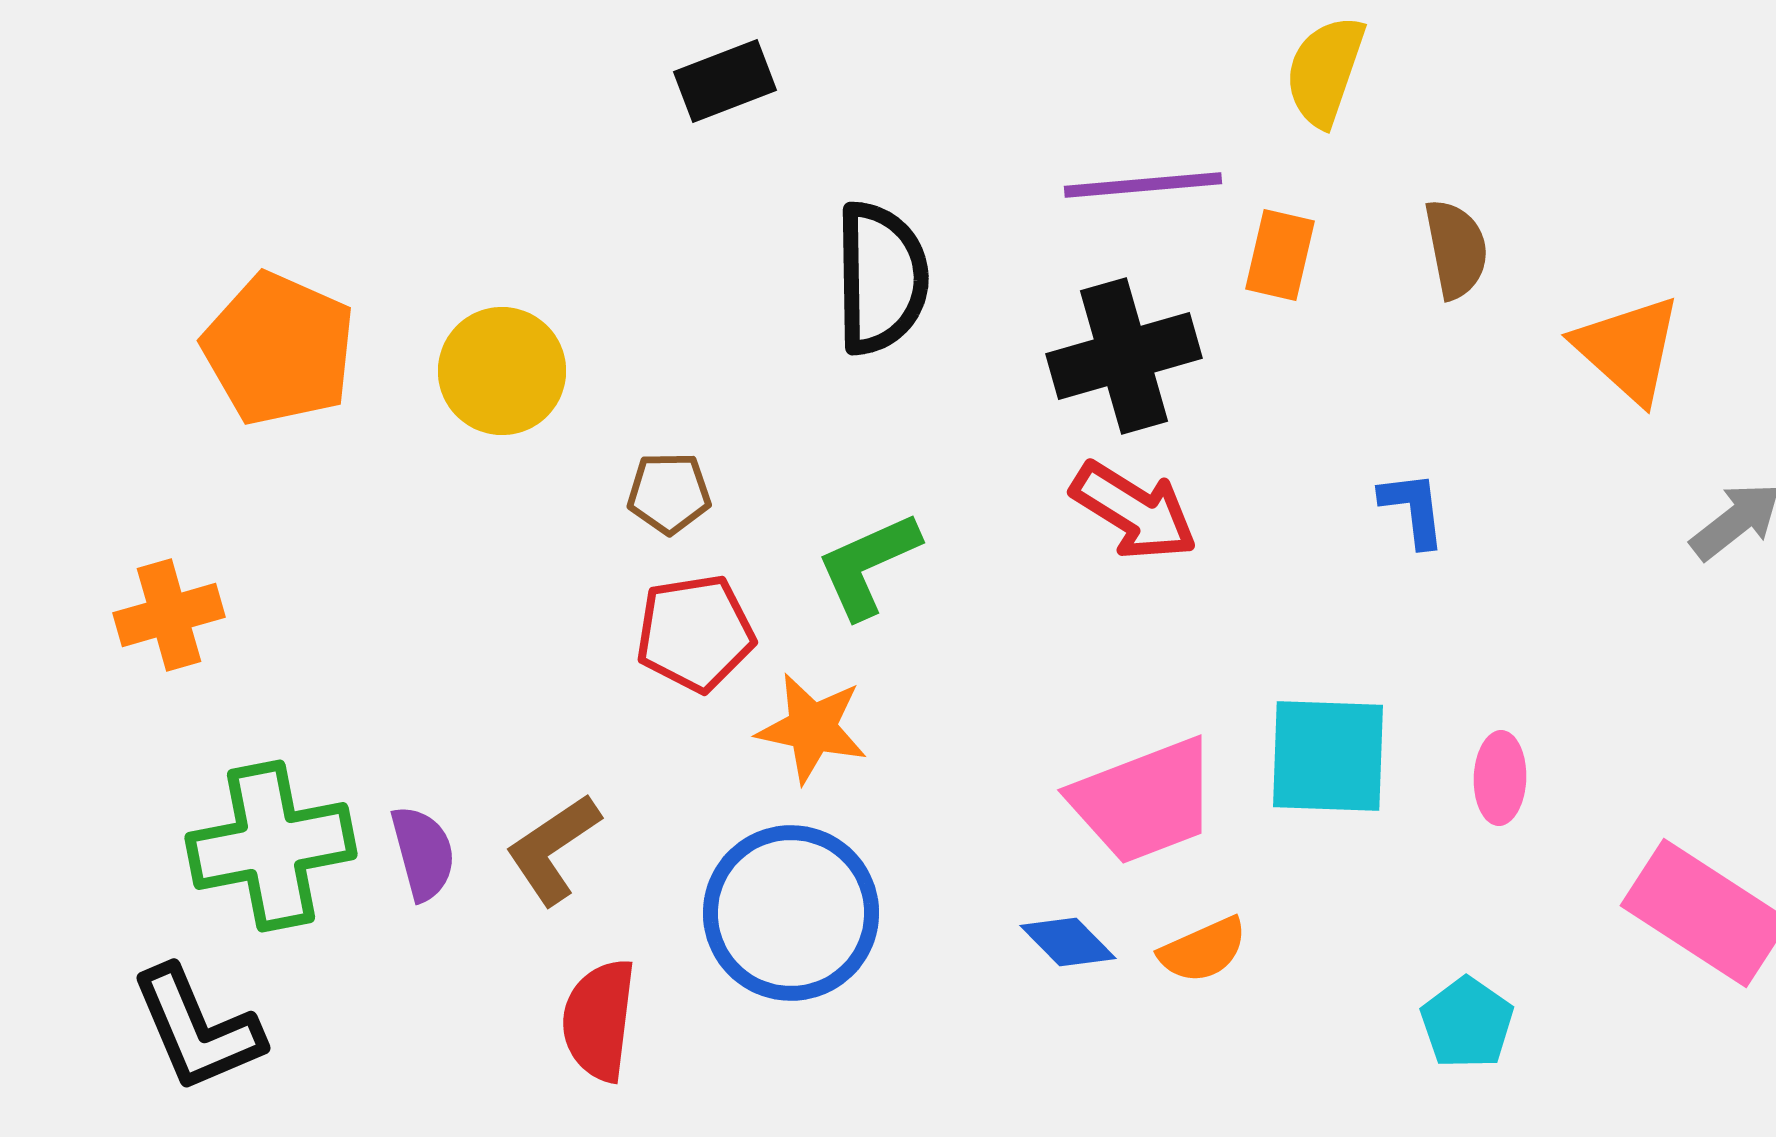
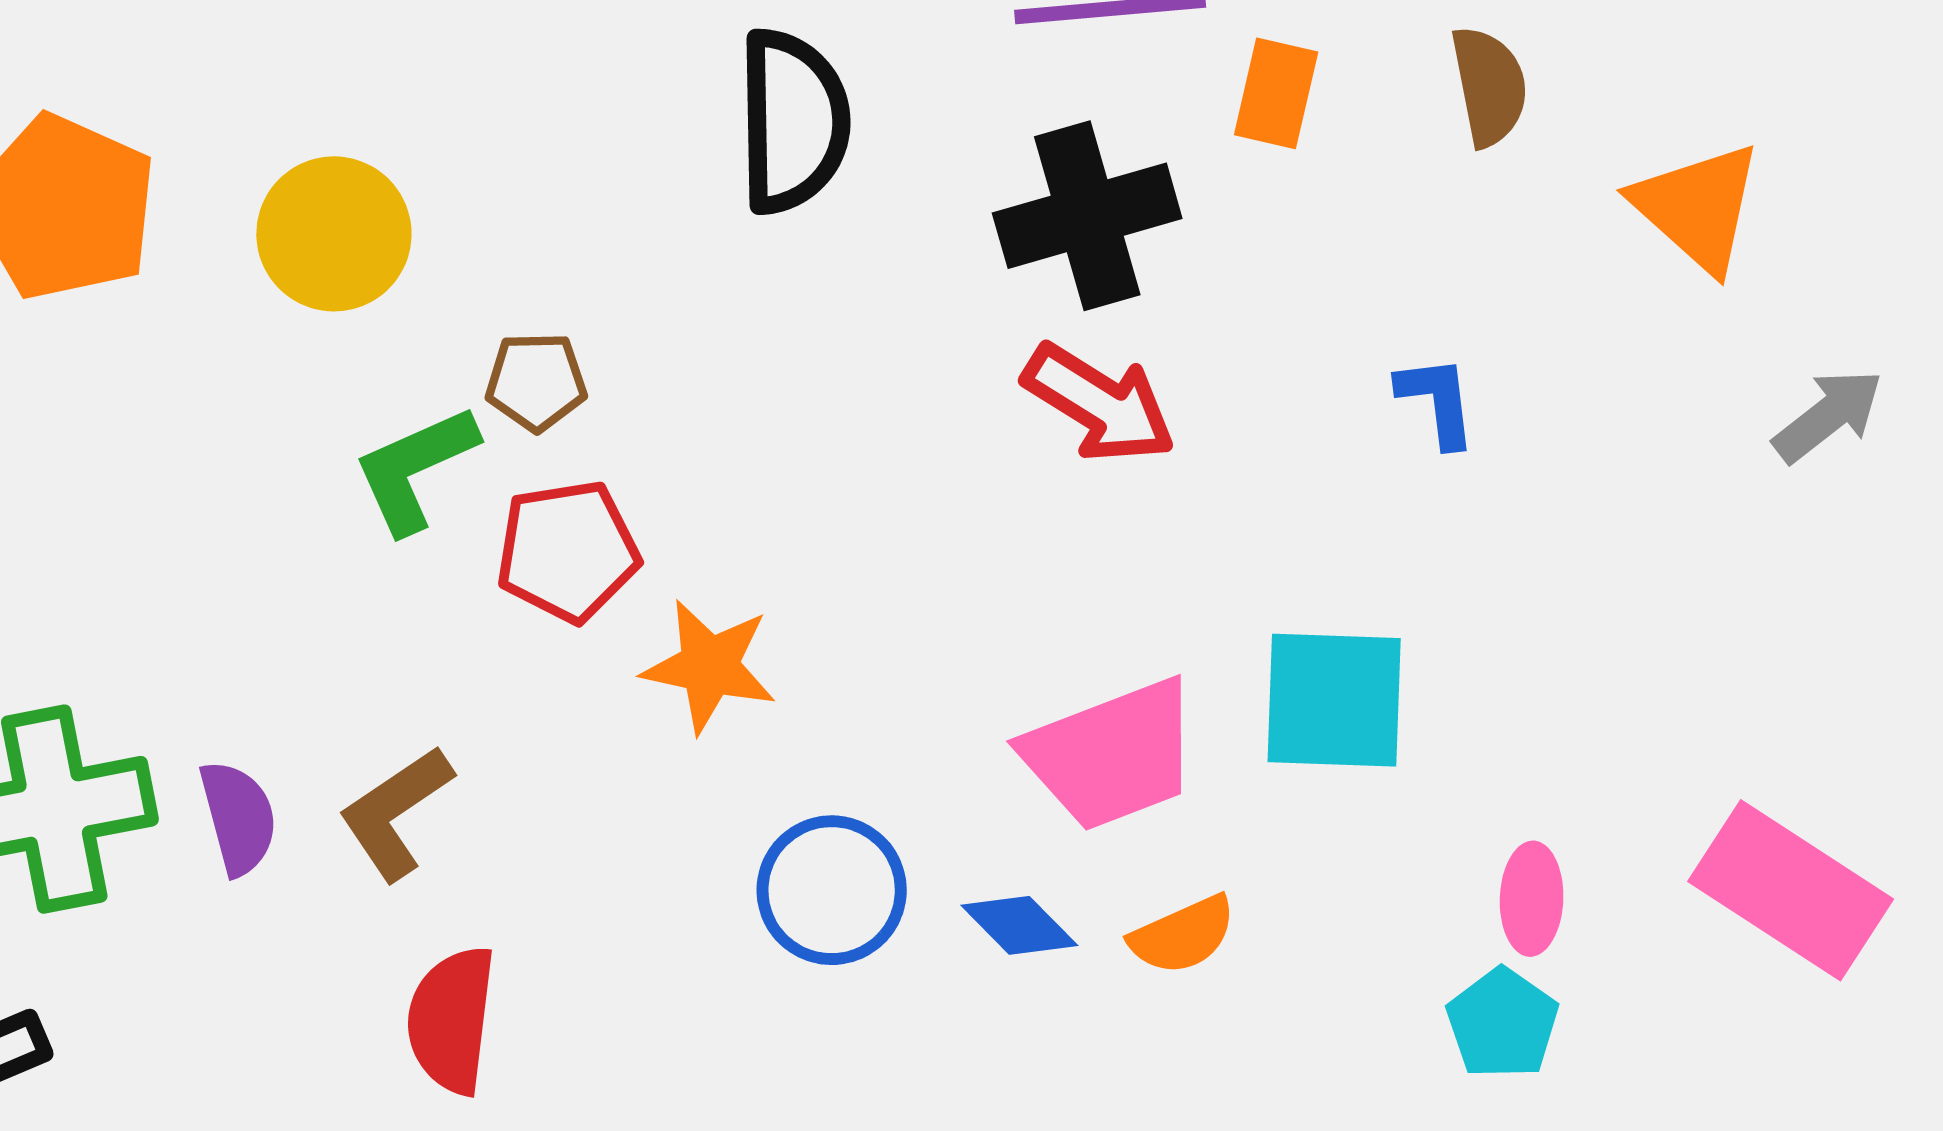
green L-shape: (868, 565) -> (415, 469), moved
pink ellipse: (1500, 778) -> (1532, 899), moved
blue circle: (791, 913) -> (832, 890), moved, size x0.7

